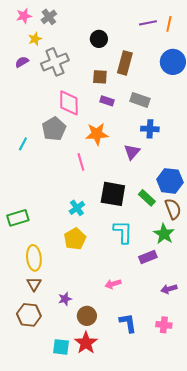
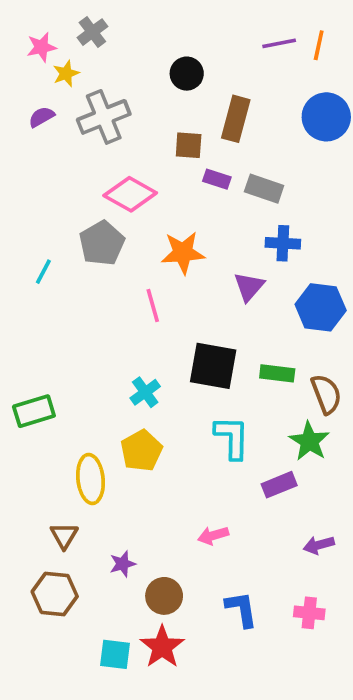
pink star: (24, 16) -> (41, 47), moved
purple rectangle: (107, 101) -> (217, 179), moved
pink diamond: (69, 103) -> (130, 194), turned -60
blue hexagon: (170, 181) -> (321, 307), moved
green rectangle: (147, 198) -> (277, 373), turned -36
yellow ellipse: (34, 258) -> (91, 479), moved

